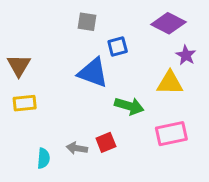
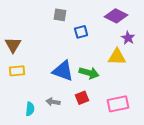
blue triangle: (93, 73) -> (63, 71), moved
pink rectangle: (171, 134) -> (118, 104), moved
red square: (106, 142) -> (82, 98), moved

